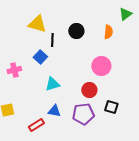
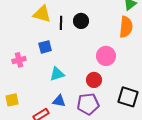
orange semicircle: (108, 32) -> (126, 27), moved, size x1.5
black line: (52, 40) -> (61, 23), moved
blue square: (40, 57) -> (45, 47), turned 32
black square: (111, 107) -> (128, 97), moved, size x1.5

